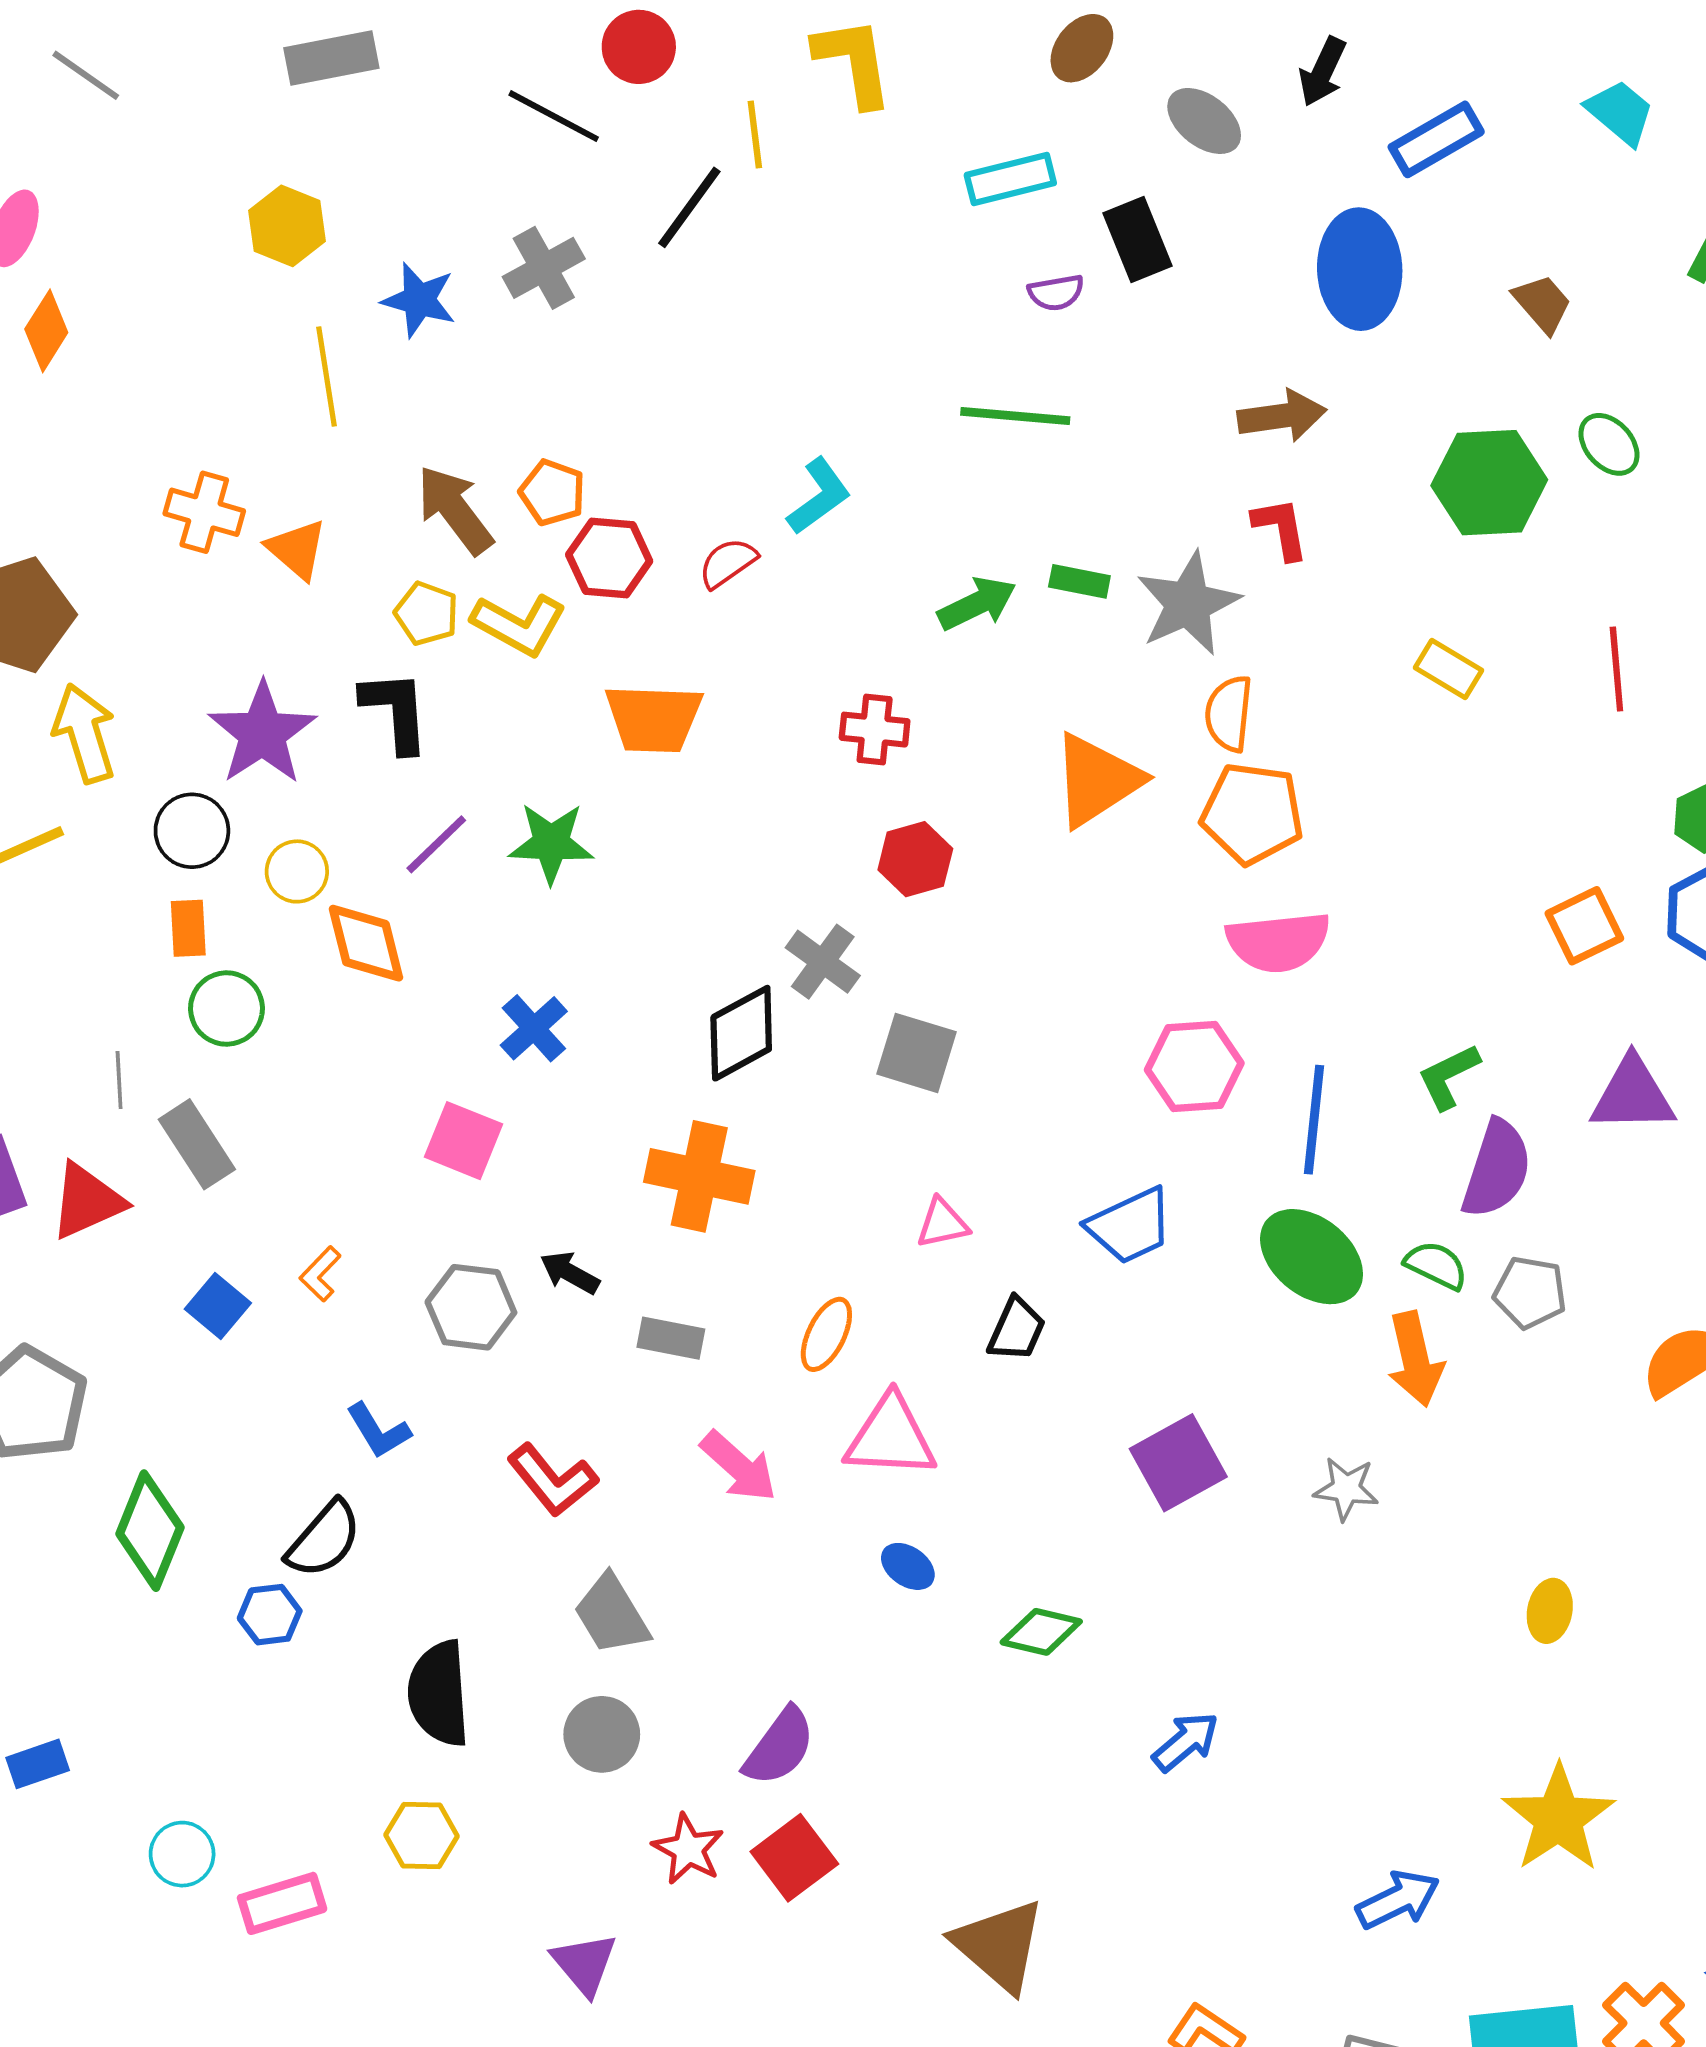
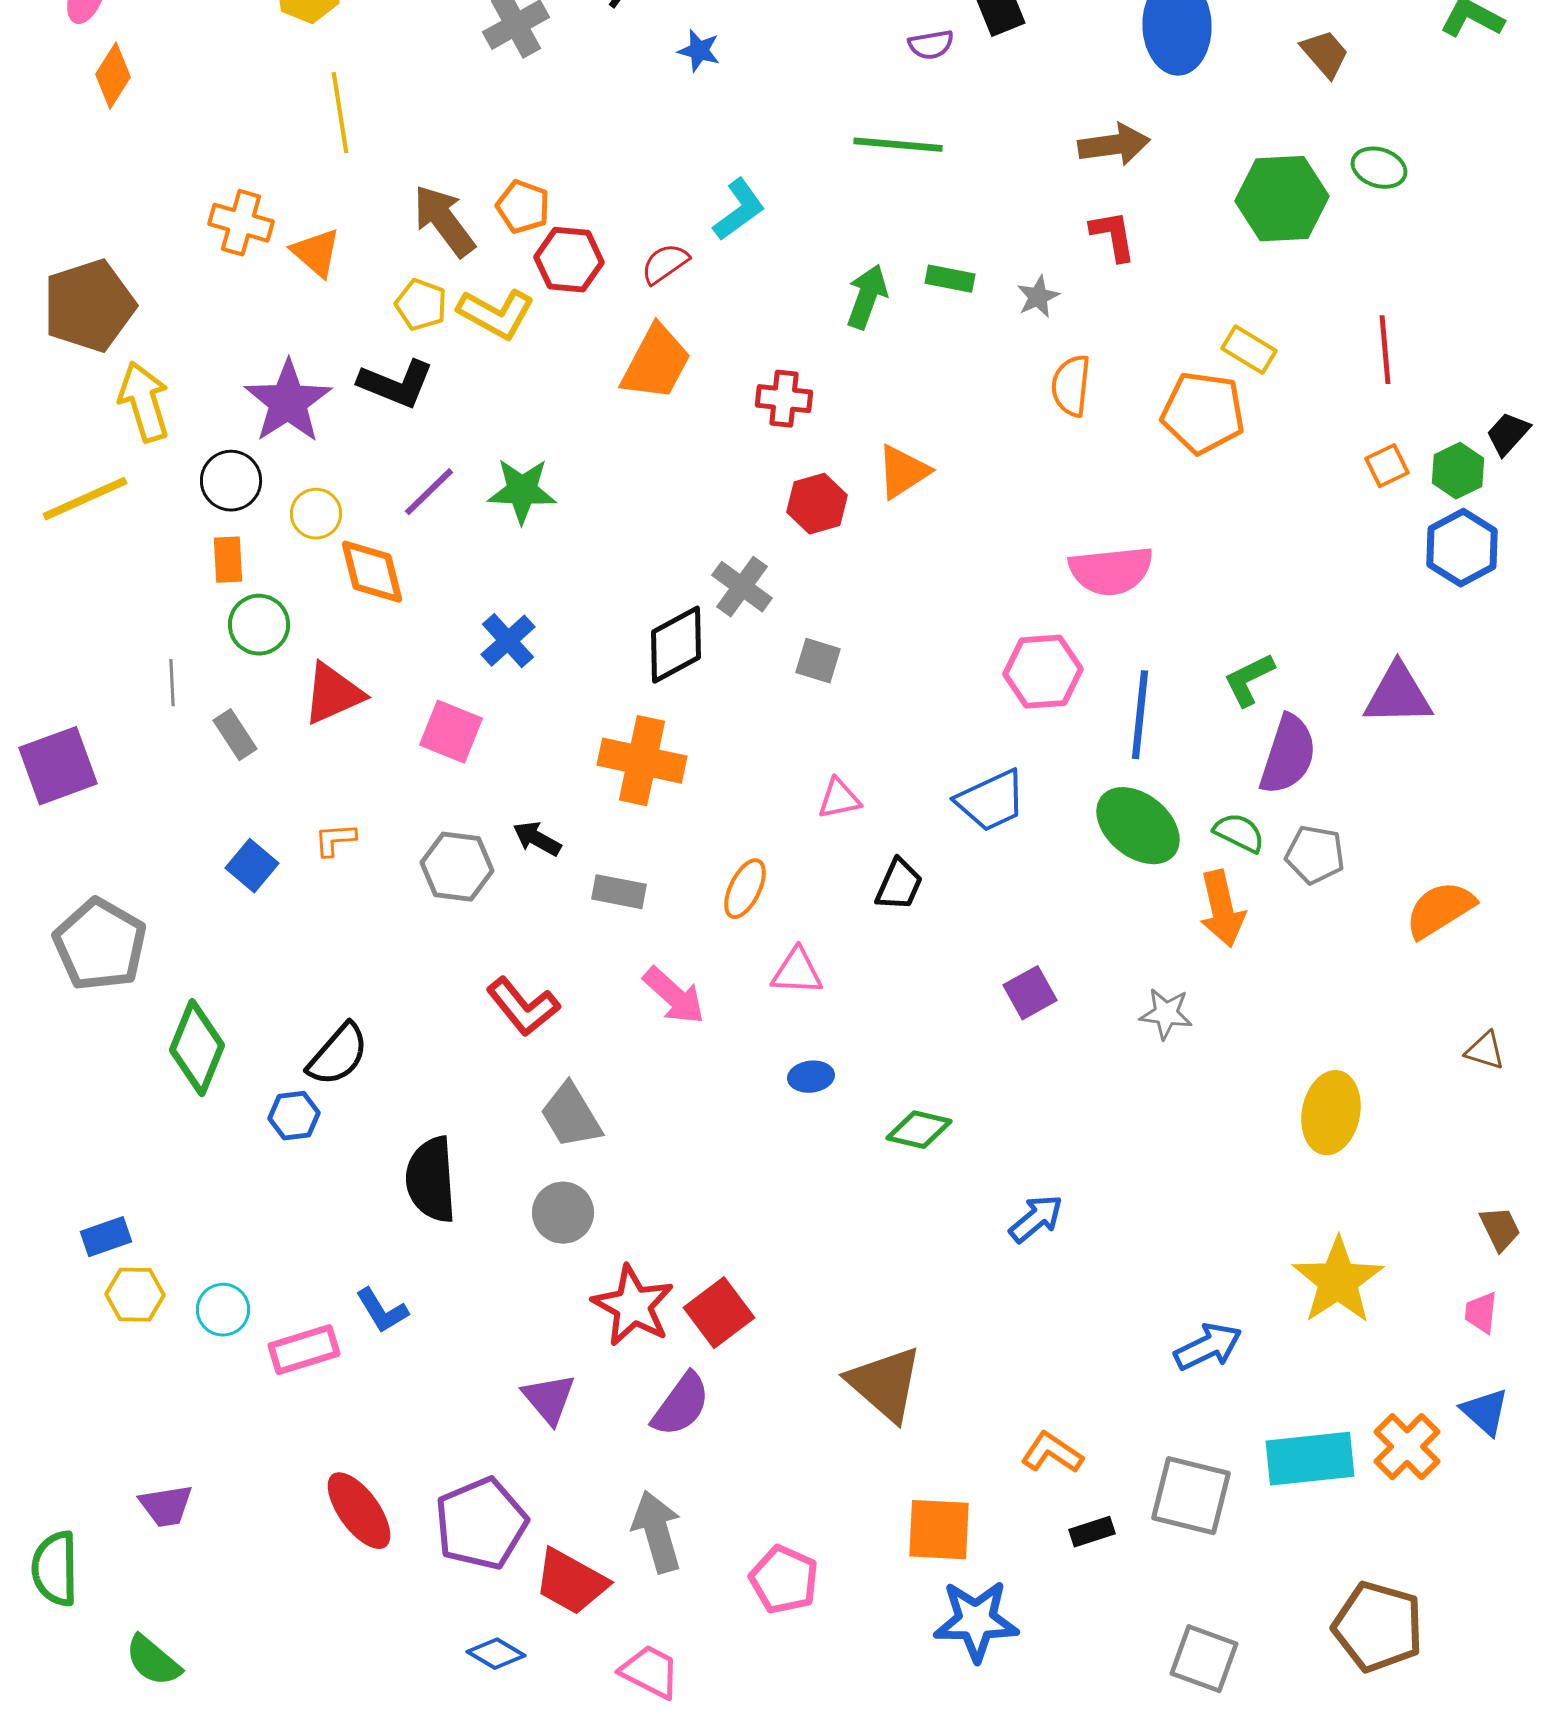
blue star: (419, 300) -> (699, 51), moved, size x0.7
green ellipse: (1609, 444) -> (1379, 168), turned -30
green arrow: (977, 604) -> (867, 297), turned -44
gray star: (1188, 604) -> (1038, 297), size x0.5
black L-shape: (396, 711) -> (396, 384), turned 116
orange trapezoid: (654, 718) -> (656, 363), moved, turned -64
orange triangle: (1097, 780) -> (903, 472), moved, size x0.7
orange pentagon: (1252, 813) -> (1203, 413), moved
orange square: (1584, 926) -> (1387, 466), moved, size x0.7
gray square: (917, 1053) -> (818, 661), size x0.7
gray rectangle: (197, 1144) -> (235, 735), size x0.7
red triangle: (87, 1201) -> (333, 694), moved
orange L-shape: (320, 1274) -> (335, 840), turned 42
blue L-shape: (378, 1431) -> (382, 1311), moved
pink triangle: (891, 1437) -> (797, 972), size x0.7
purple square: (1178, 1463) -> (1030, 993), size x0.7
blue ellipse: (908, 1566) -> (811, 1077), turned -42
yellow ellipse: (1550, 1611) -> (1331, 1113), size x1.6
purple semicircle: (780, 1747) -> (681, 1405), moved
yellow hexagon: (422, 1836) -> (135, 1295), moved
red star: (688, 1849) -> (633, 1306), size x1.4

